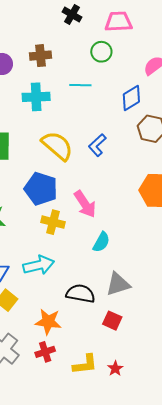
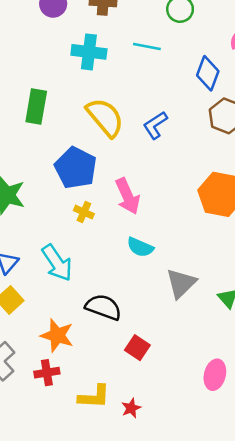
blue diamond: (131, 98) -> (208, 73), turned -48
yellow cross: (53, 222) -> (84, 212), size x0.7
cyan semicircle: (101, 242) -> (140, 247), turned 75
cyan arrow: (39, 265) -> (57, 263), turned 60
gray triangle: (118, 284) -> (181, 283), moved, turned -36

